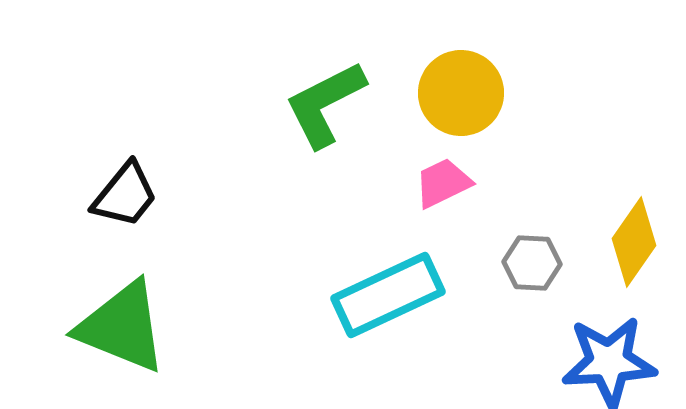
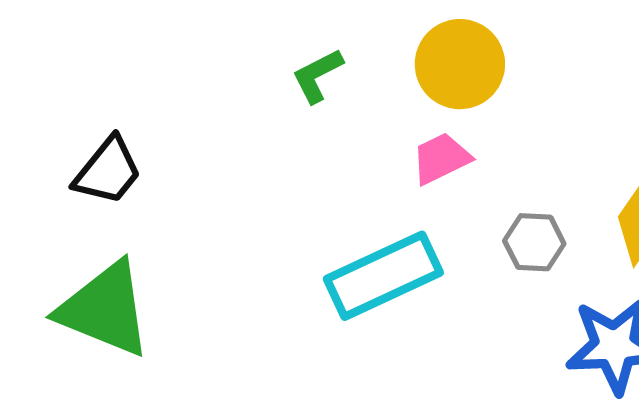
green L-shape: (325, 104) -> (317, 76), size x0.6

